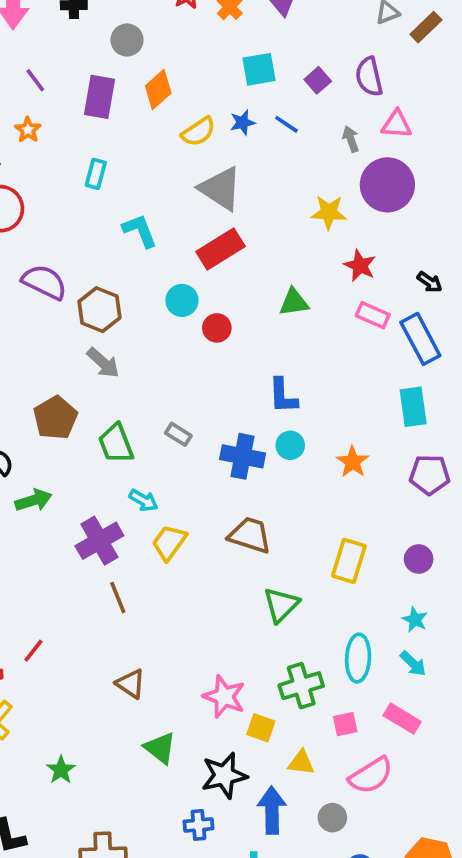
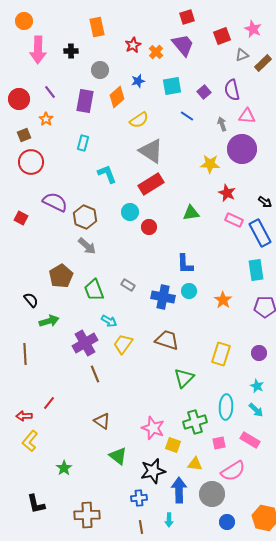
blue star: (243, 123) -> (138, 81), moved
gray circle: (332, 818) -> (212, 494), size x1.6

